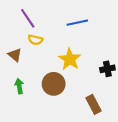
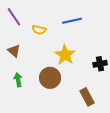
purple line: (28, 18) -> (14, 17), moved
yellow semicircle: (35, 40) -> (39, 30), moved

